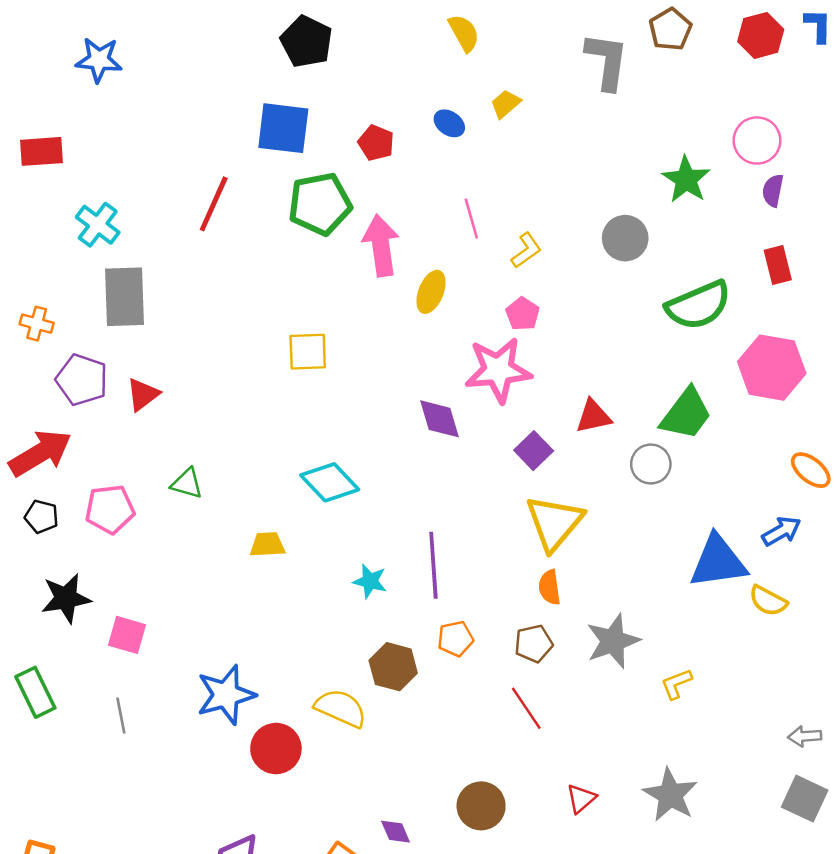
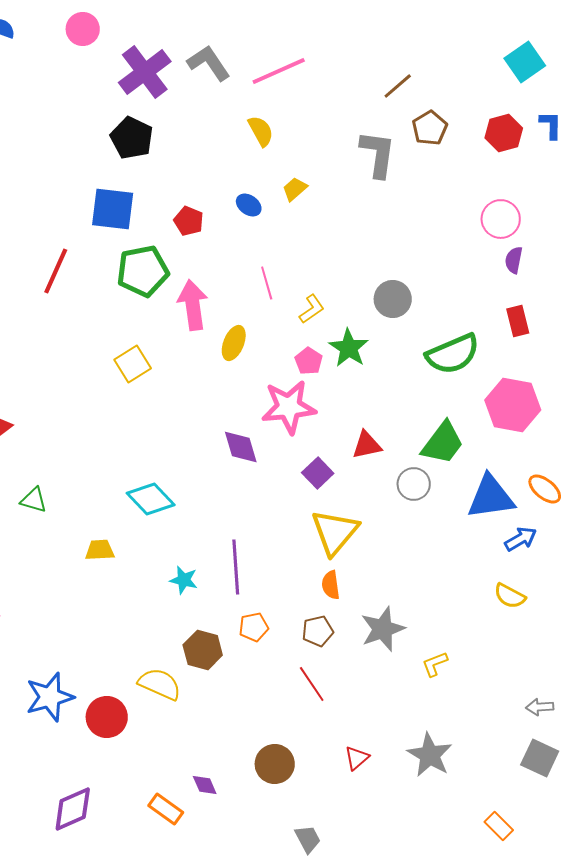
green star: (686, 180) -> (349, 348), moved
yellow square: (308, 352) -> (133, 364), moved, turned -30
blue triangle: (718, 562) -> (491, 497), moved
blue star: (226, 695) -> (50, 697), moved

